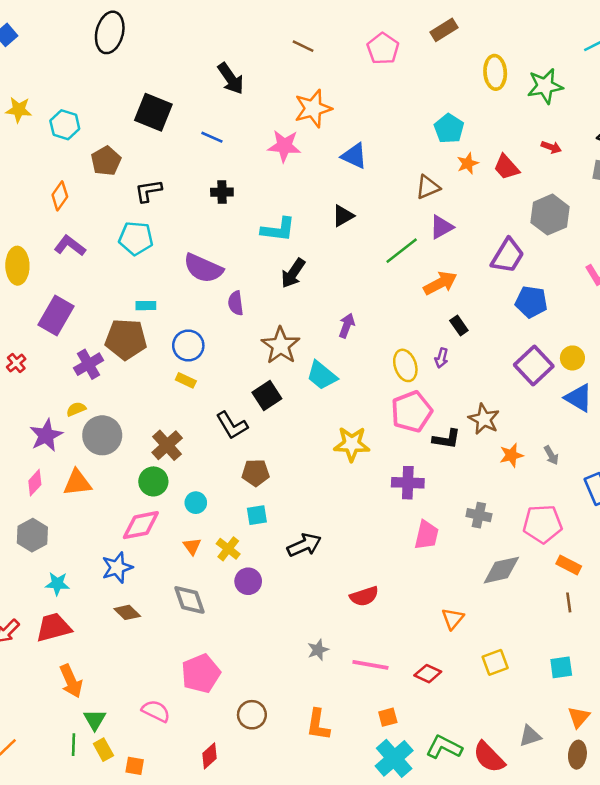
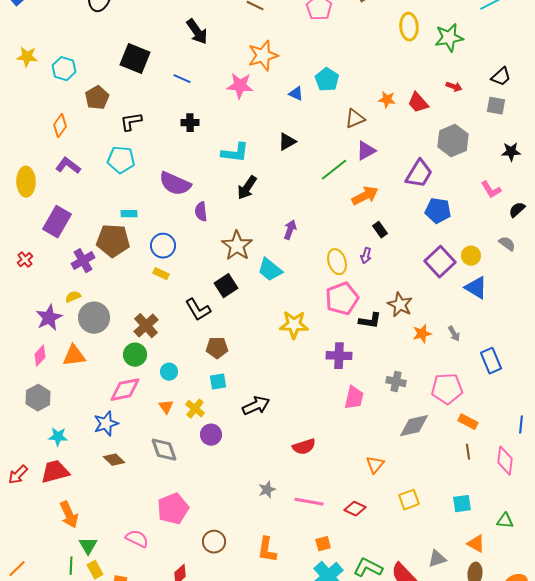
cyan pentagon: (449, 128) -> (327, 80), moved
blue triangle: (354, 156) -> (296, 94), size x0.7
orange star: (468, 163) -> (387, 100), turned 30
orange triangle: (579, 717) -> (476, 544), turned -42

